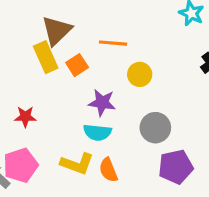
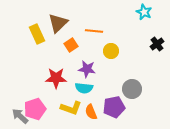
yellow rectangle: (46, 57) -> (37, 34), moved
red star: (25, 117) -> (56, 78), moved, size x1.5
gray circle: (155, 128) -> (132, 89), moved
purple pentagon: (176, 167) -> (114, 107), moved

